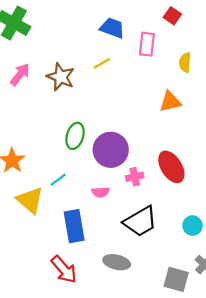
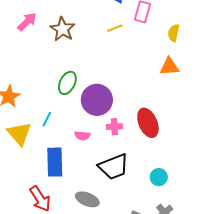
yellow line: (102, 63) -> (115, 28), moved
orange triangle: (170, 102) -> (169, 67), moved
cyan line: (58, 180) -> (47, 119), turned -35

